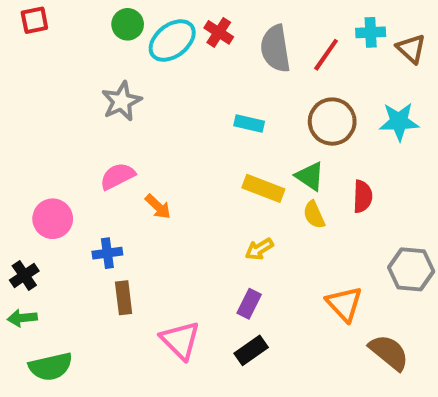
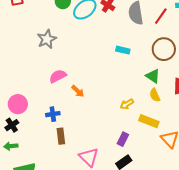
gray star: (122, 101) -> (47, 39), moved
yellow rectangle: (263, 188) -> (149, 121), moved
pink circle: (53, 219) -> (18, 104), moved
yellow arrow: (259, 249) -> (127, 104), moved

